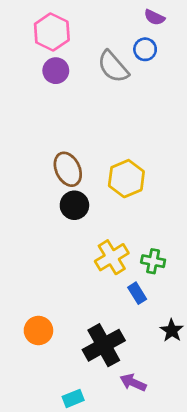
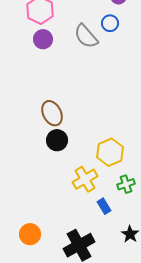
yellow hexagon: (126, 179) -> (110, 152), moved
green cross: (153, 261) -> (126, 184), moved, turned -30

